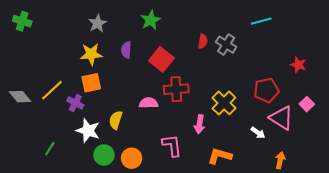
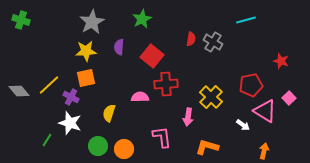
gray star: (98, 23) -> (92, 22), size x1.4
white star: (88, 131) -> (70, 123), moved

